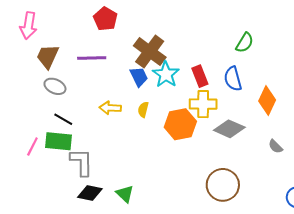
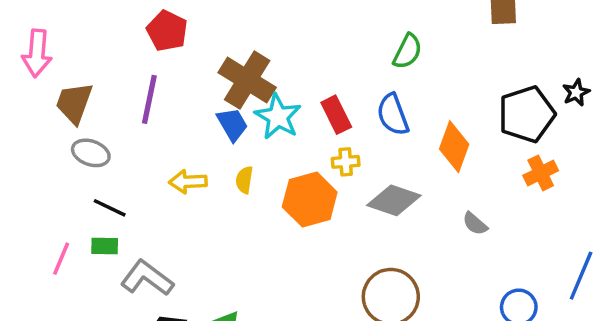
purple line: (92, 58) -> (149, 99), turned -72
yellow cross: (203, 104) -> (346, 162), size x0.6
green rectangle: (58, 141) -> (105, 246), size x0.6
gray L-shape: (82, 162) -> (147, 278), turned -48

